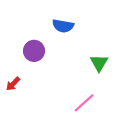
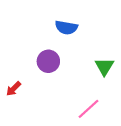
purple circle: (34, 51) -> (48, 61), moved

